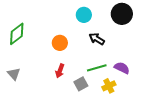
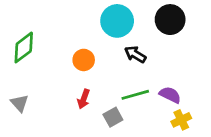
cyan circle: (84, 15) -> (117, 21), size x1.5
yellow cross: (109, 86) -> (181, 120), moved

